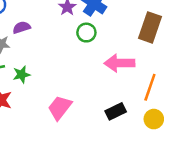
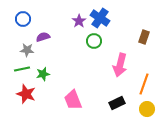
brown rectangle: (150, 27) -> (144, 37), size x0.6
pink arrow: (119, 63) -> (120, 65), turned -75
pink trapezoid: (60, 108) -> (73, 100), turned -60

